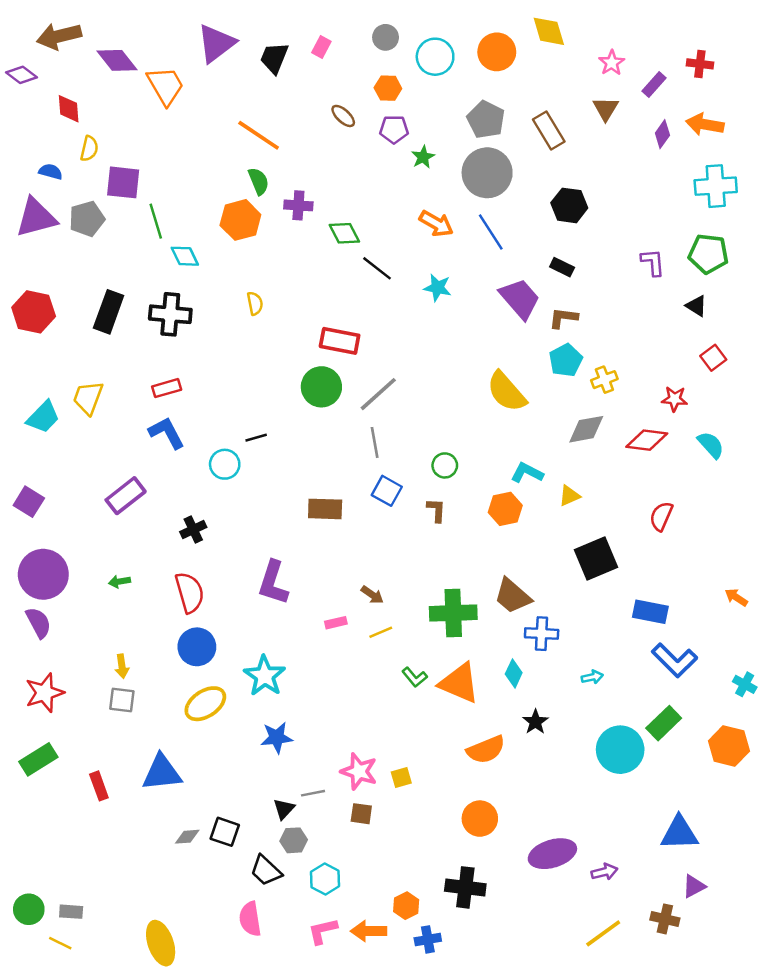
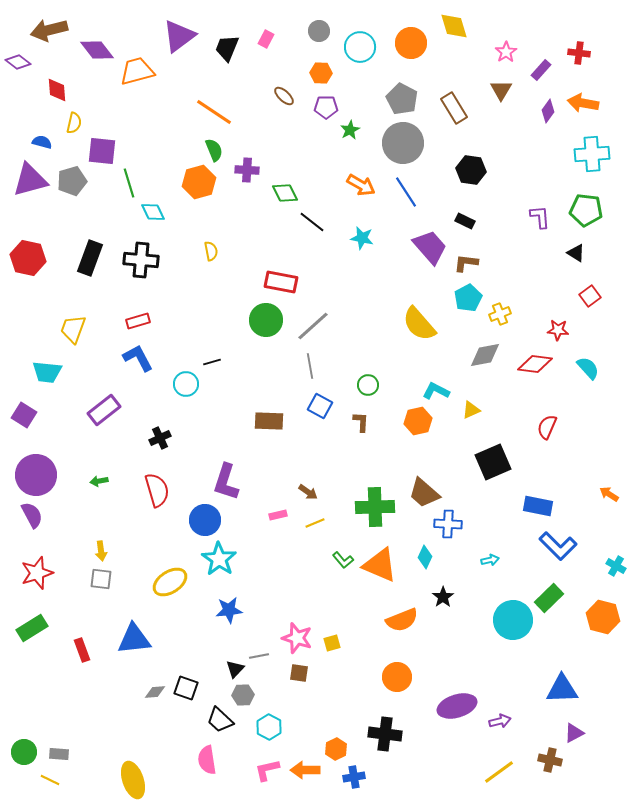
orange trapezoid: (165, 86) -> (137, 71), turned -75
cyan trapezoid: (43, 417) -> (47, 372), moved, turned 52
blue circle: (197, 647) -> (205, 520), moved

